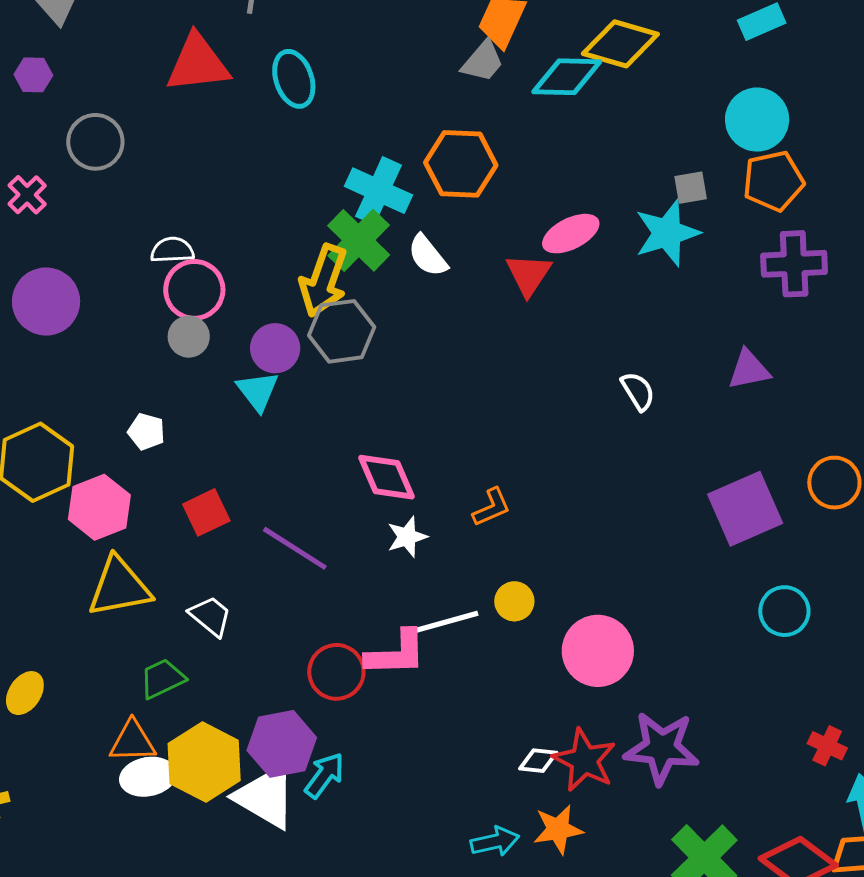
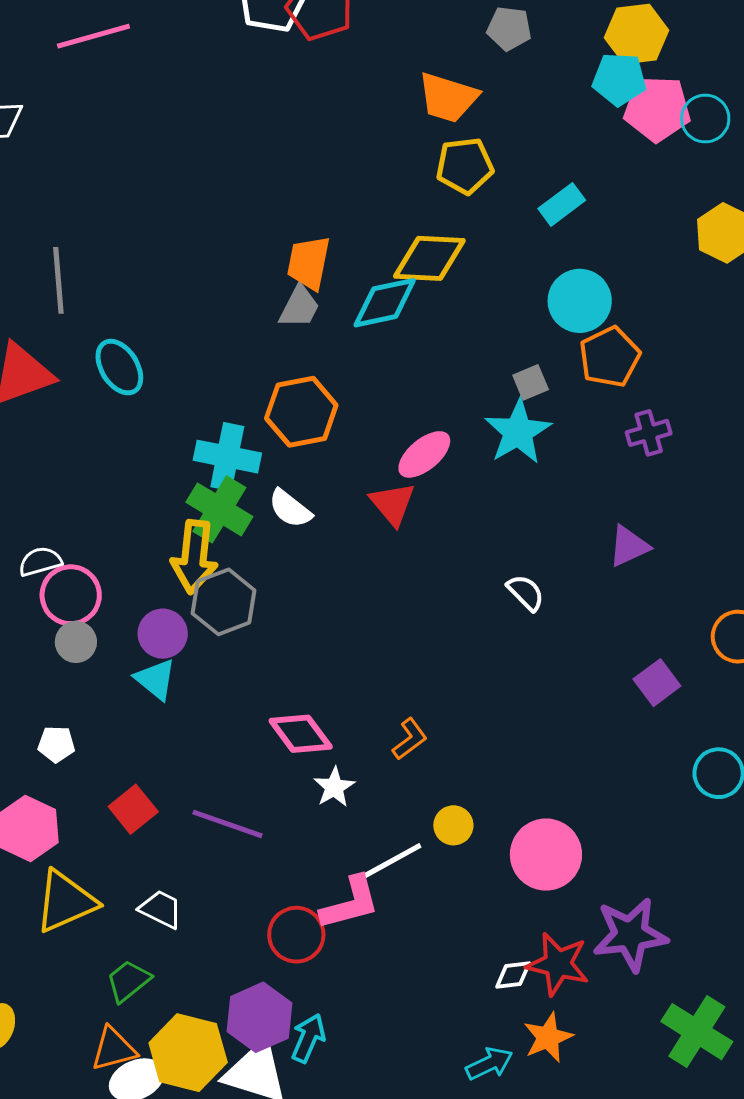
purple cross: (794, 264) -> (649, 433), size x0.7
purple square: (745, 509) -> (657, 683), size x0.6

